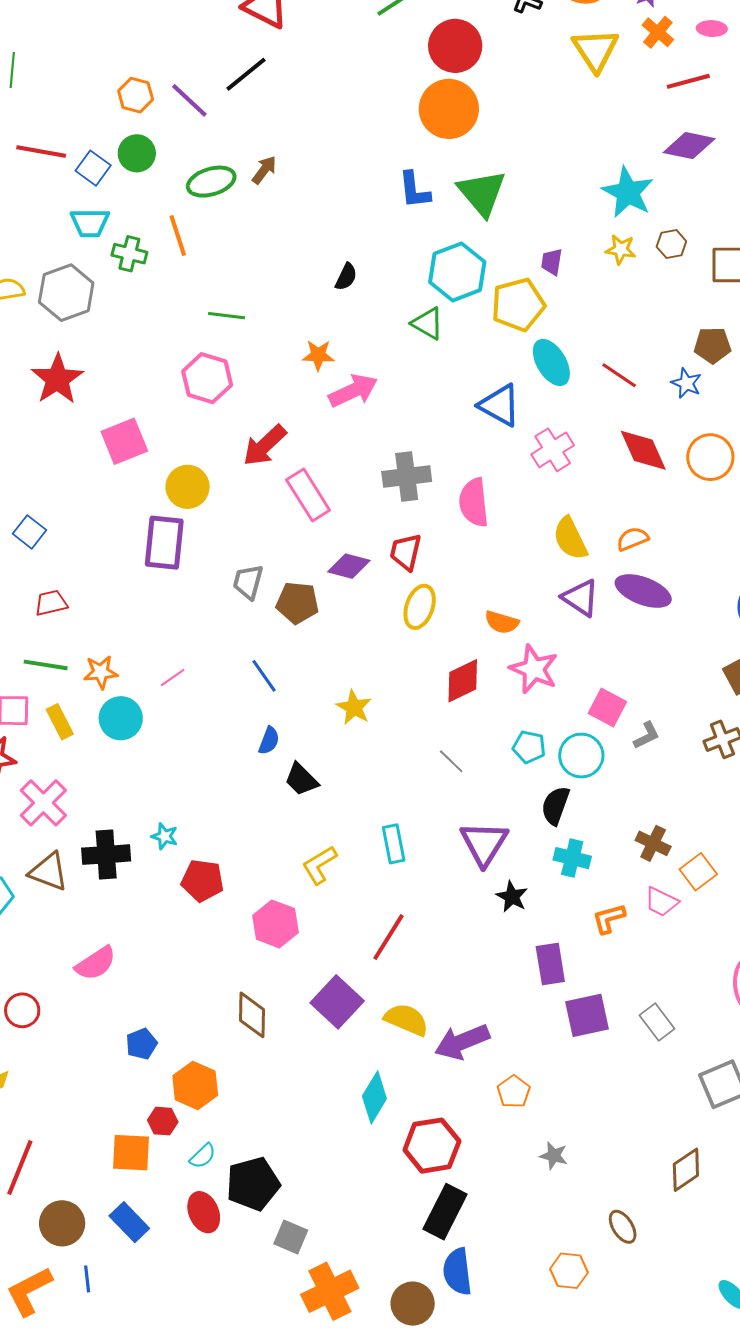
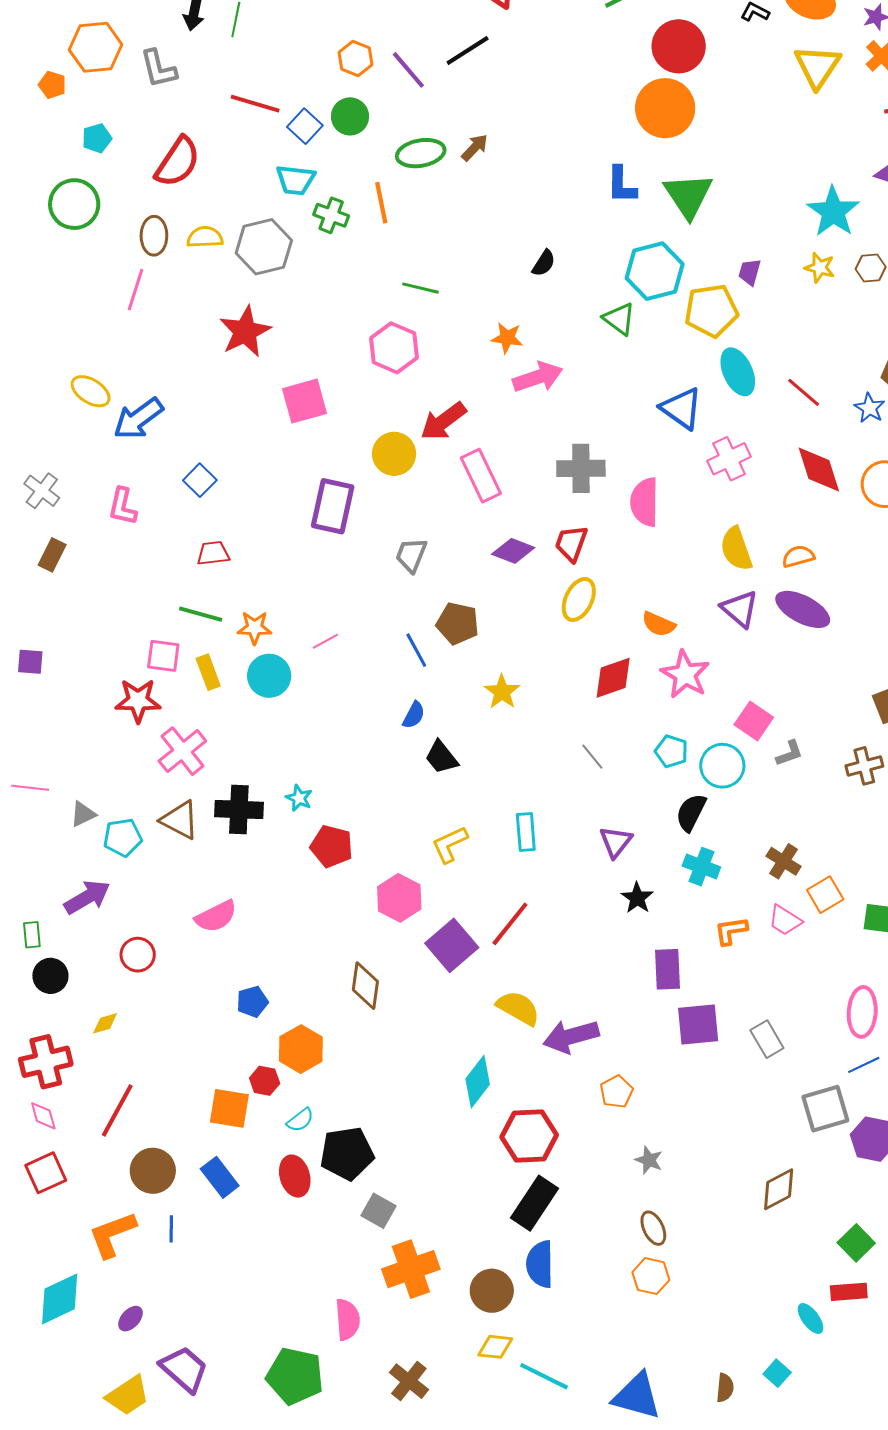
yellow circle: (188, 487) -> (394, 454), moved
brown pentagon: (297, 603) -> (458, 623), moved
purple triangle: (484, 843) -> (616, 842), size x0.7
purple square: (337, 1002) -> (452, 945), moved
brown ellipse: (623, 1227) -> (653, 1228), moved

